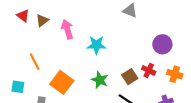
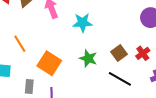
red cross: (149, 70) -> (143, 53), moved, turned 32

